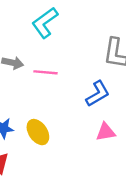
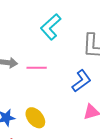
cyan L-shape: (45, 23) -> (51, 27), moved

